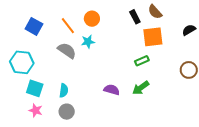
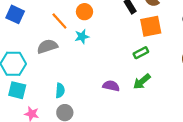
blue square: (34, 26) -> (15, 14), moved
gray semicircle: (67, 51) -> (47, 46), moved, turned -48
cyan square: (35, 88) -> (17, 90), moved

